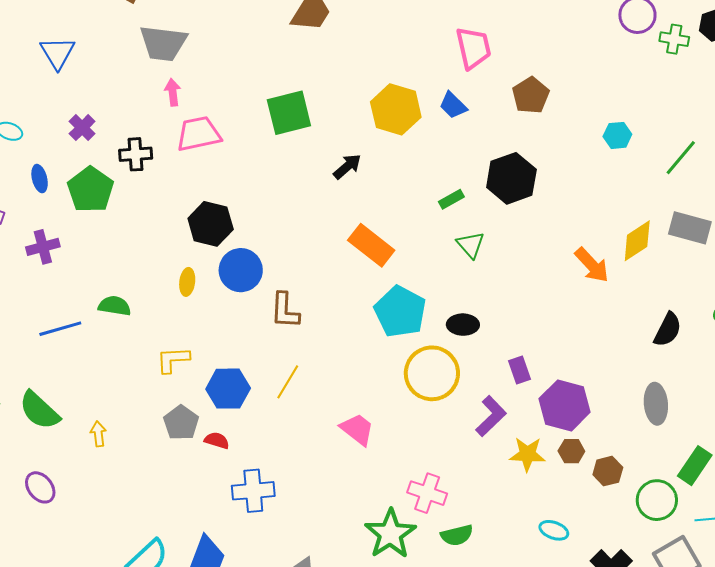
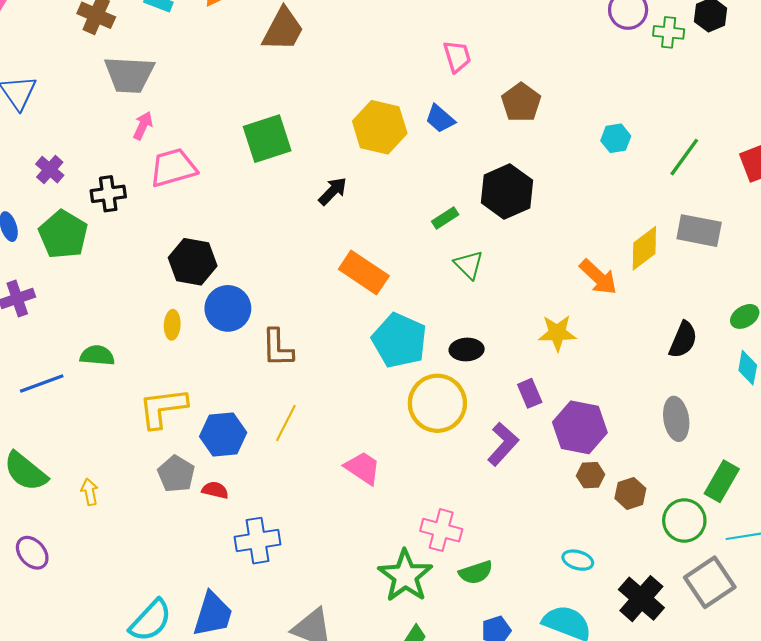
pink trapezoid: (473, 48) -> (457, 56), size x0.7
pink arrow: (173, 92) -> (143, 126), turned 36
yellow L-shape: (173, 360) -> (163, 408), size x1.4
yellow star: (527, 454) -> (557, 333), moved

